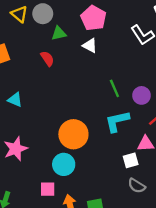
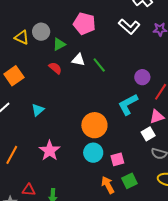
white triangle: (90, 46) -> (78, 60), moved
green line: (114, 88) -> (99, 65), moved
cyan triangle: (15, 100) -> (38, 110), turned -48
pink square: (48, 189) -> (117, 159), moved

